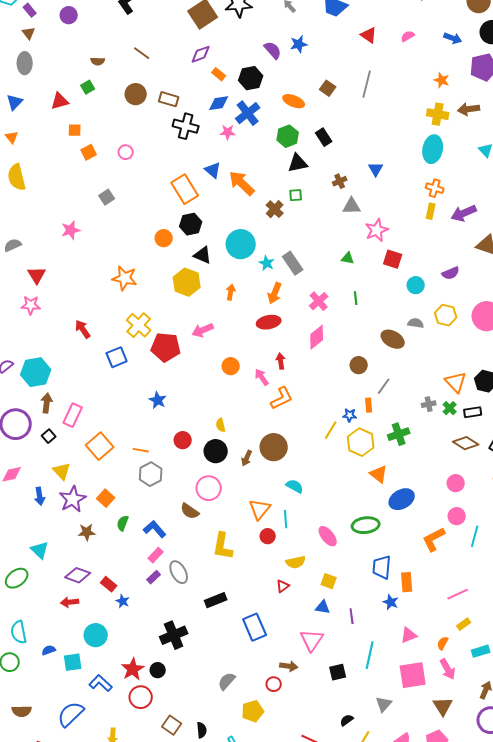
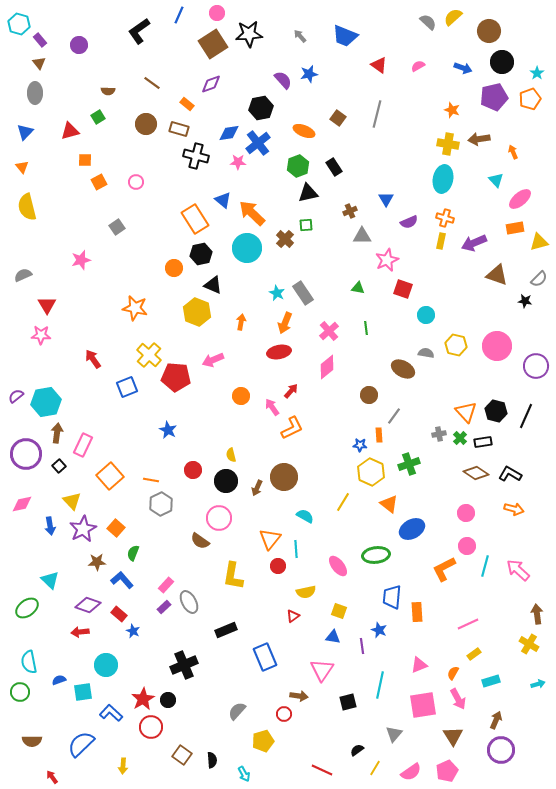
orange rectangle: (219, 74) -> (187, 104), moved
cyan circle: (241, 244) -> (247, 248), moved
purple semicircle: (451, 273) -> (409, 222), moved
red arrow: (281, 361) -> (291, 391), turned 49
yellow line: (331, 430) -> (343, 502), moved
blue L-shape: (155, 529) -> (122, 580), moved
blue star: (391, 602) -> (379, 630), moved

